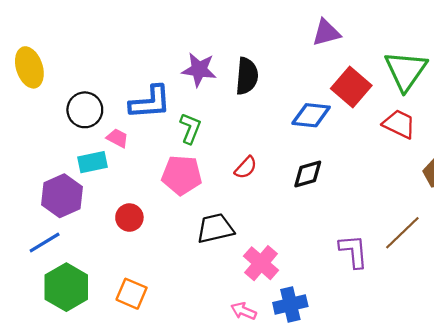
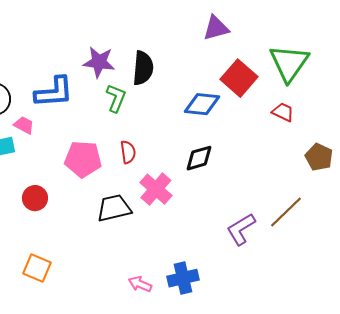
red trapezoid: (399, 124) -> (283, 112), size x0.7
green L-shape: (190, 128) -> (116, 98), moved
red semicircle: (246, 167) -> (128, 152), moved, turned -50
purple L-shape: (353, 251) -> (241, 229), turned -116
pink cross: (261, 263) -> (156, 189), moved

